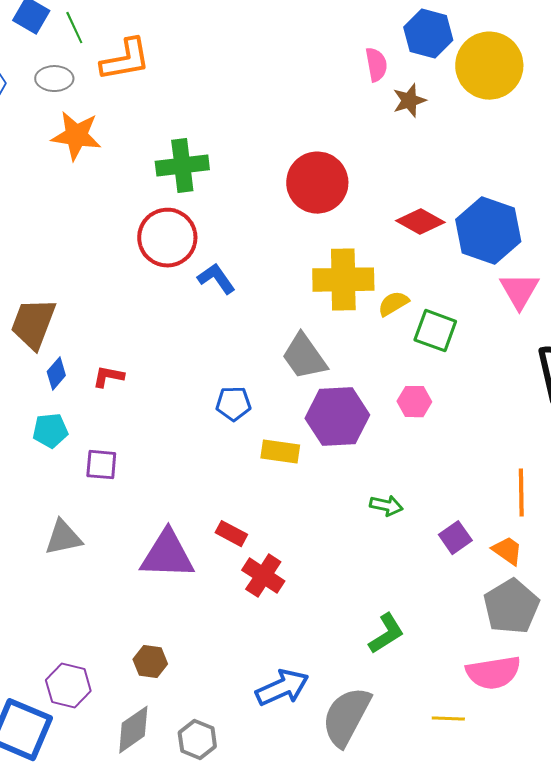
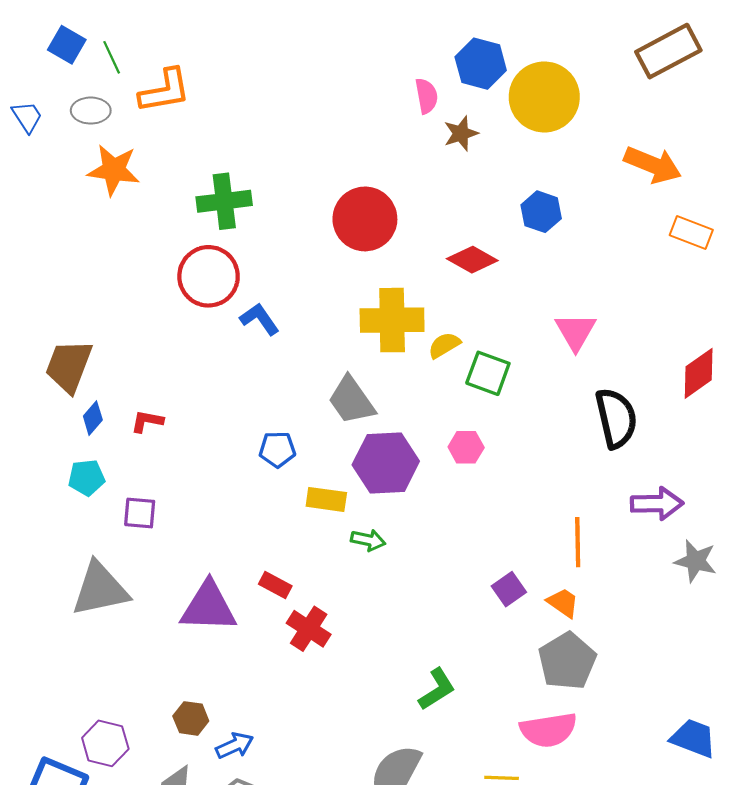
blue hexagon: (488, 231) -> (541, 212), moved, size x0.6
green arrow: (386, 506) -> (368, 540), moved
gray triangle: (63, 538) -> (100, 589), size x1.5
blue arrow: (282, 688) -> (235, 746), moved, size x0.7

